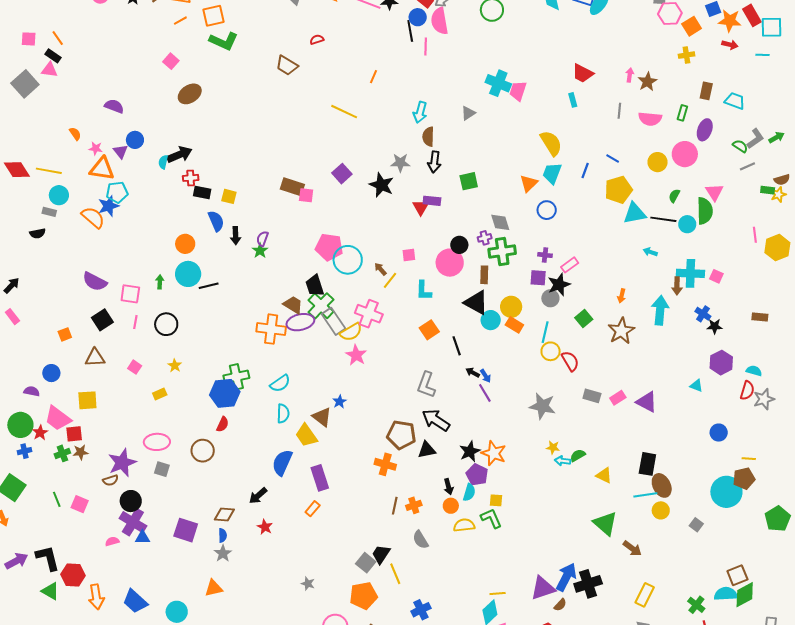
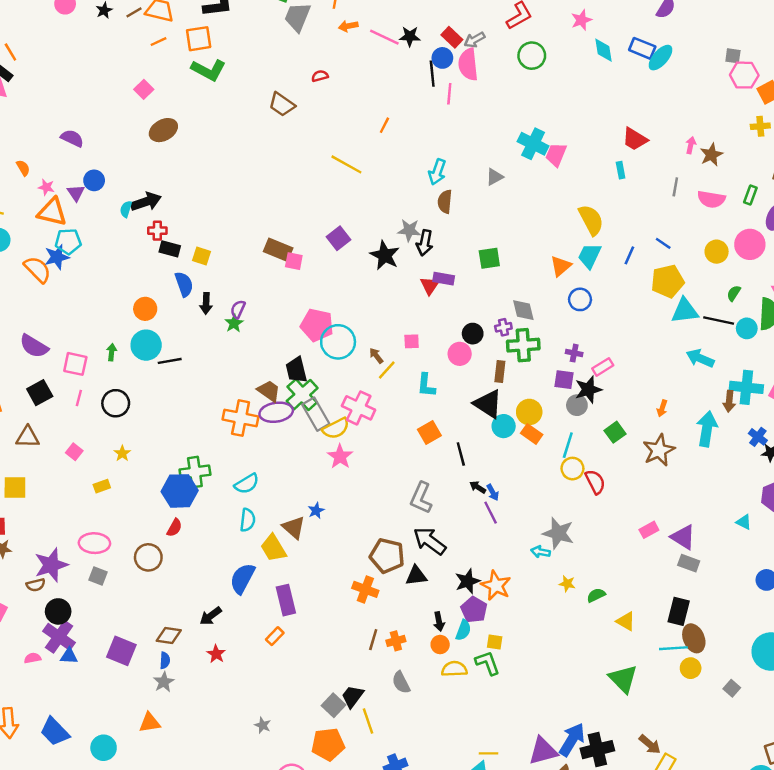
black arrow: (434, 162) -> (425, 243), moved
cyan arrow: (650, 252) -> (700, 358), size x1.6
pink circle: (450, 263) -> (460, 354), size x0.7
gray rectangle: (592, 396) -> (689, 563), moved
cyan arrow: (562, 461) -> (541, 552), moved
brown arrow: (632, 548) -> (650, 744), moved

